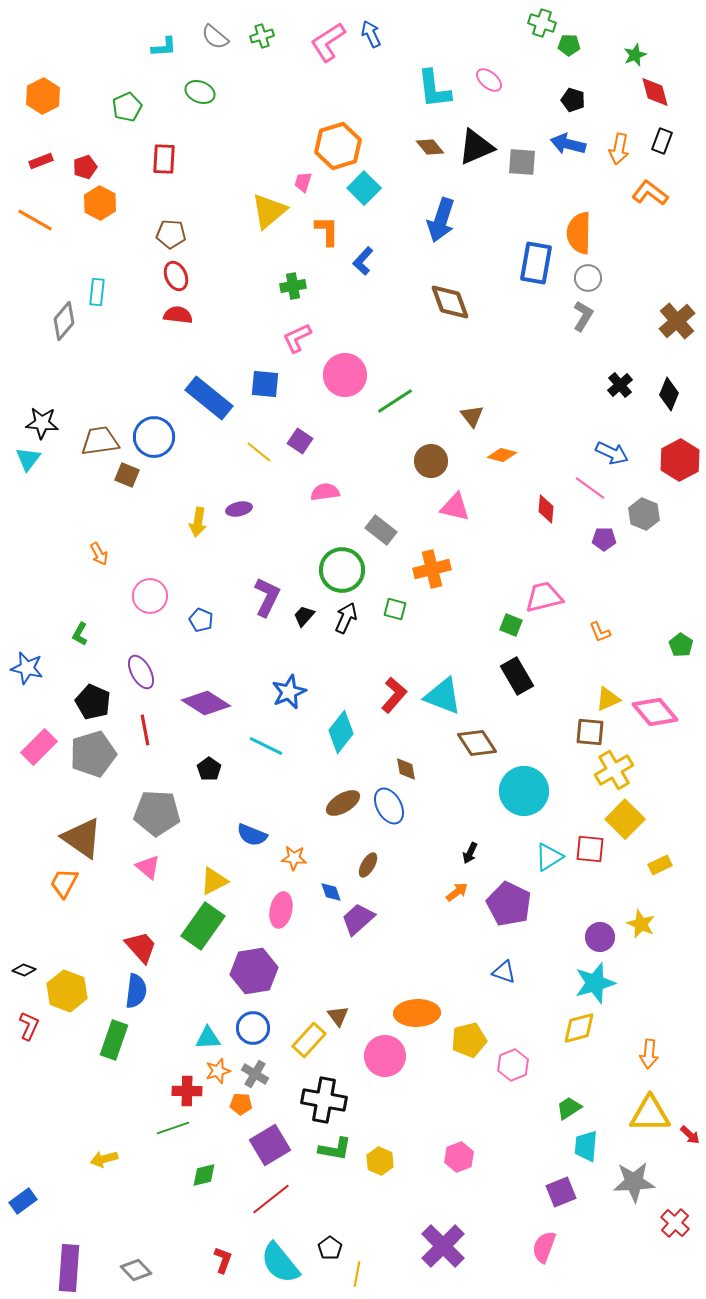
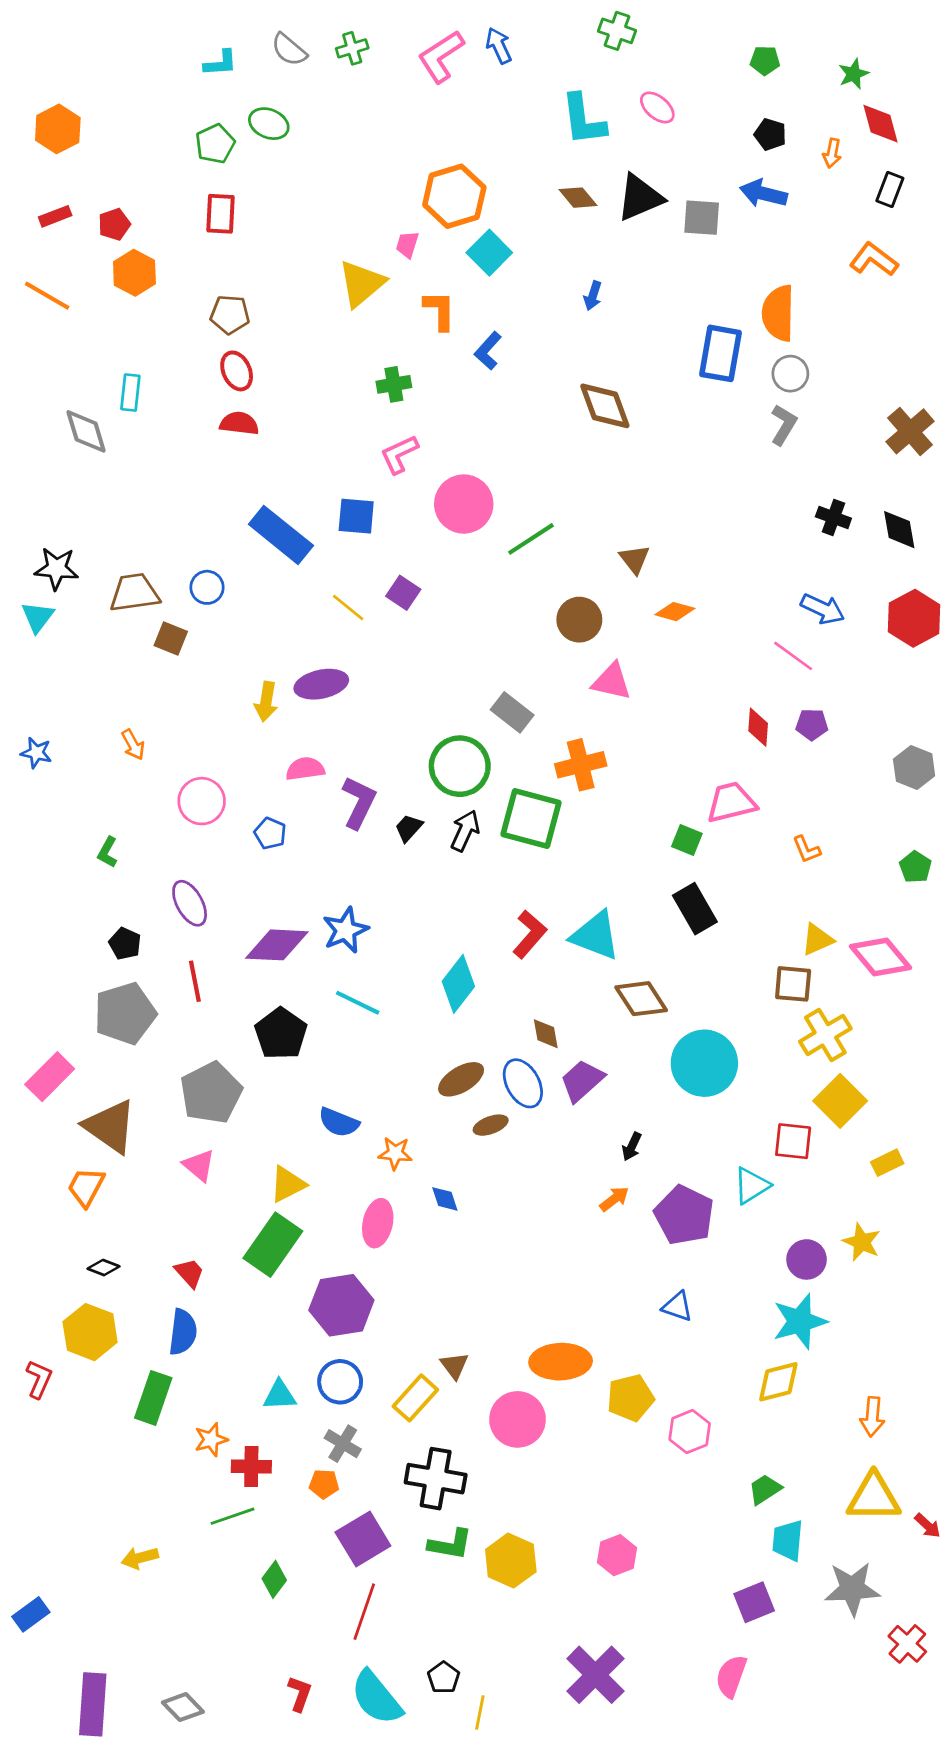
green cross: (542, 23) -> (617, 31), moved
green pentagon: (127, 107) -> (215, 144), moved
orange arrow: (619, 149) -> (832, 153), moved, size x0.7
blue arrow: (441, 220) -> (593, 296), size x0.5
gray diamond: (64, 321) -> (86, 431), turned -57
black cross: (620, 385) -> (833, 517), turned -30
black diamond: (669, 394) -> (899, 530), turned -32
blue circle: (154, 437) -> (207, 587), size x0.6
pink semicircle: (325, 492) -> (305, 769), moved
purple ellipse: (239, 509) -> (321, 684), size x1.5
red diamond: (546, 509) -> (758, 727), moved
gray hexagon: (644, 514) -> (914, 767), moved
green square: (395, 609) -> (531, 819), size x2.0
blue star: (27, 668) -> (36, 753), moved, size x0.7
blue star: (289, 692) -> (345, 930), moved
black pentagon: (93, 702) -> (125, 944), size x0.7
purple diamond: (206, 703) -> (277, 945), turned -30
pink rectangle: (39, 747) -> (50, 1077), moved
black pentagon: (209, 769) -> (281, 1034), size x1.6
gray pentagon: (157, 813) -> (211, 1093), turned -30
cyan triangle: (549, 857) -> (751, 1186), moved
brown ellipse: (368, 865) -> (491, 1125), moved, turned 40
purple trapezoid: (358, 919) -> (582, 1081), moved
red trapezoid: (141, 947) -> (190, 1273), size x0.7
black diamond: (24, 970) -> (104, 1268), moved
orange star: (218, 1071) -> (211, 1440), moved
yellow hexagon: (380, 1161) -> (511, 1561), size x1.4
green diamond: (204, 1175) -> (274, 1579), turned -40
red line: (271, 1199) -> (364, 1612), turned -33

